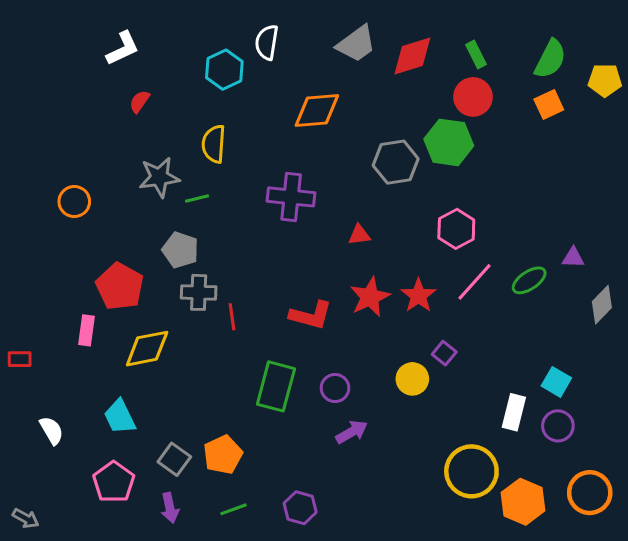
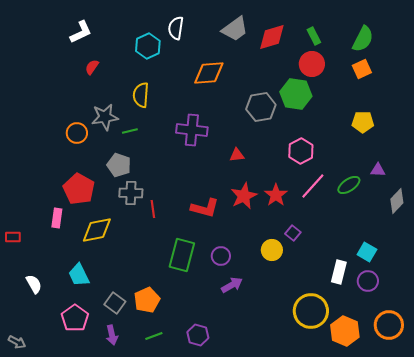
yellow pentagon: (605, 80) -> (363, 122), moved
orange circle: (74, 202) -> (77, 133), moved

